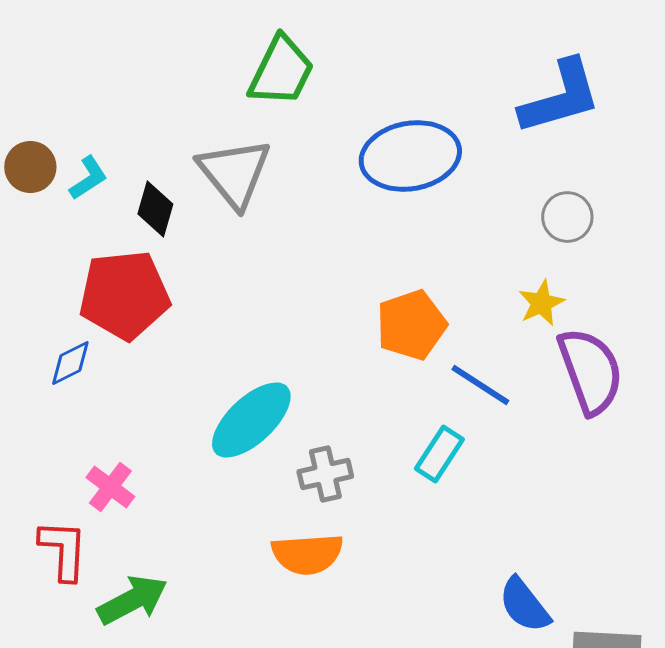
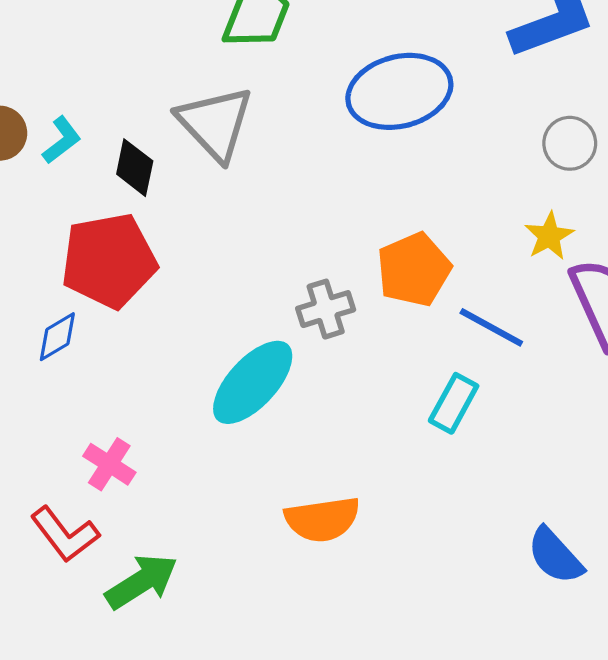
gray cross: (325, 474) -> (326, 309), moved
red L-shape: (63, 550) -> (65, 534), turned 144

